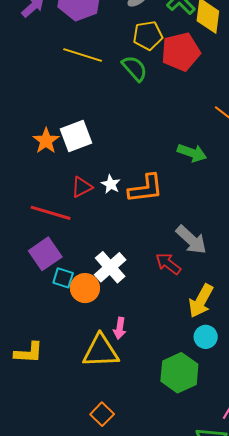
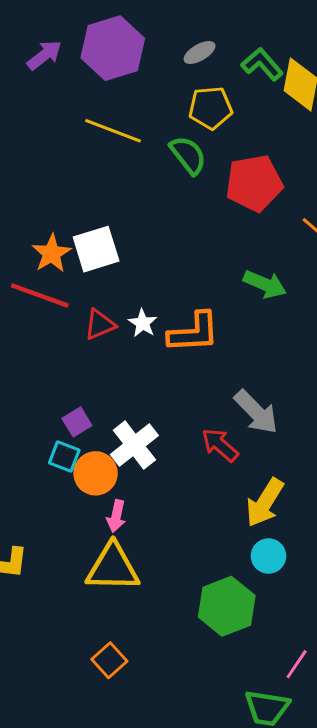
red pentagon: (181, 52) -> (254, 183), moved
red line: (51, 213) -> (40, 295), moved
purple square: (45, 254) -> (77, 422), moved, size x0.6
pink arrow: (120, 328) -> (116, 516), moved

